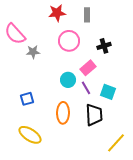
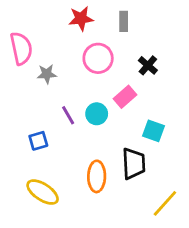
pink semicircle: (15, 34) -> (21, 48), turned -150
black cross: (104, 46) -> (148, 65), turned -32
purple line: (86, 88) -> (68, 115), moved
orange ellipse: (63, 113) -> (97, 176), moved

